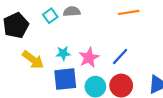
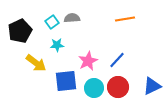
cyan star: (63, 53) -> (57, 45), moved

